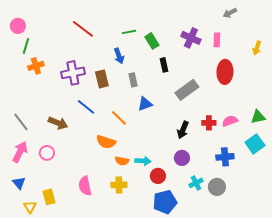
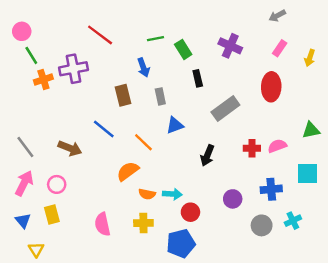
pink rectangle: (217, 40) -> (280, 48), moved, turned 32
green line: (26, 46) -> (31, 55), turned -49
purple cross: (73, 73) -> (74, 69), moved
green triangle: (258, 117) -> (311, 130), moved
black arrow: (183, 130) -> (207, 155), moved
orange semicircle: (106, 142) -> (128, 171), turned 126
cyan square: (255, 144) -> (307, 174), turned 36
purple circle: (182, 158) -> (233, 199), moved
cyan cross: (196, 183) -> (293, 221), moved
yellow rectangle: (49, 197) -> (52, 215), moved
blue pentagon: (165, 202) -> (181, 243), moved

